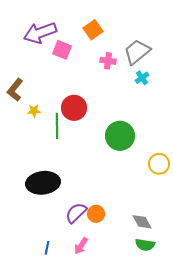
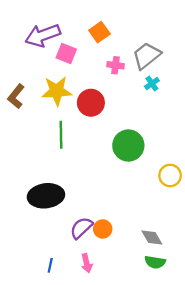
red circle: (74, 108) -> (91, 103), moved
yellow star: (34, 111) -> (57, 91), moved, size x2.0
pink arrow: (81, 246) -> (87, 263), turned -48

